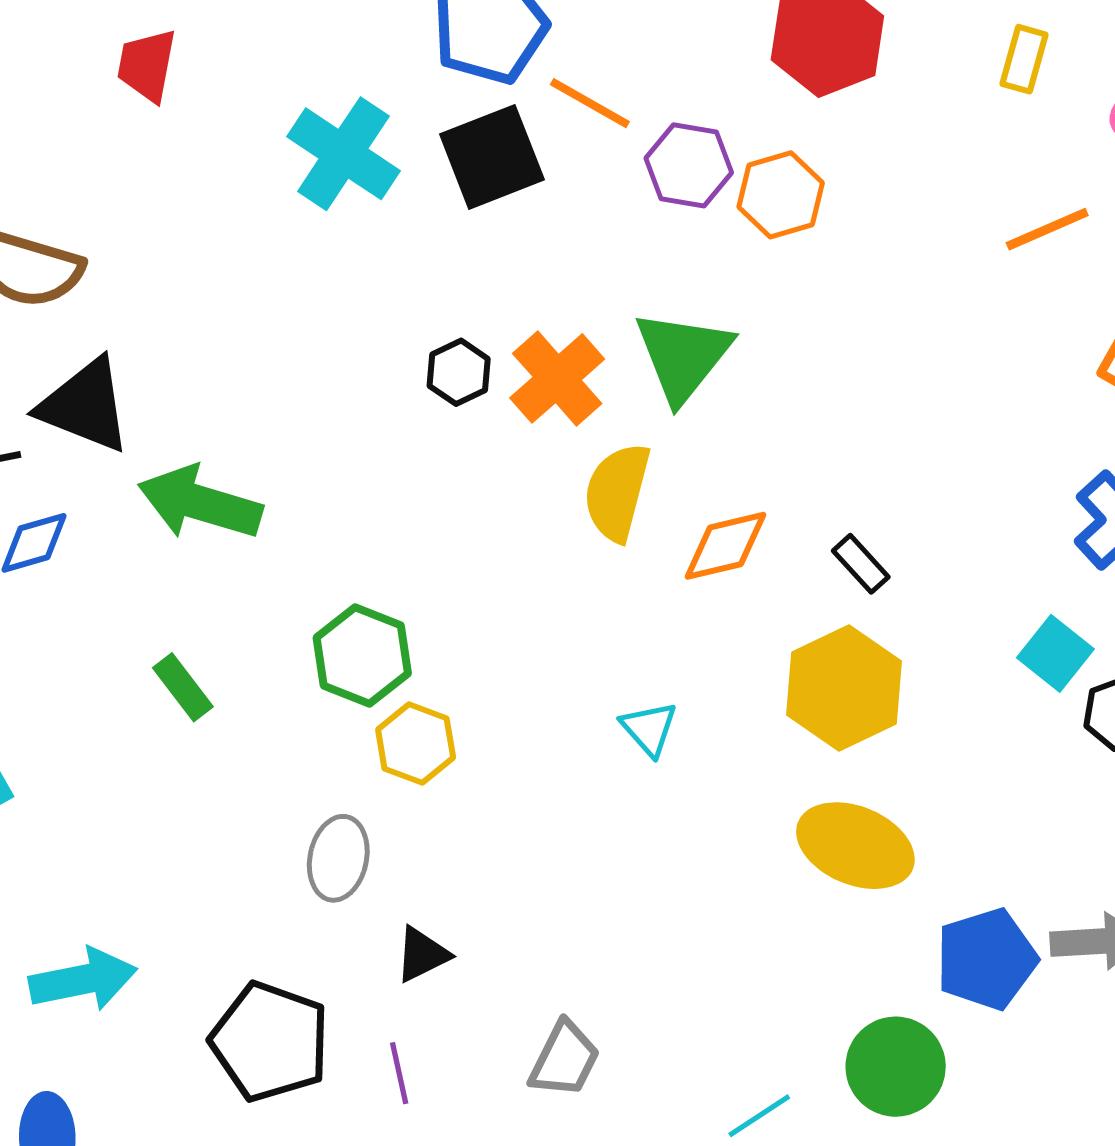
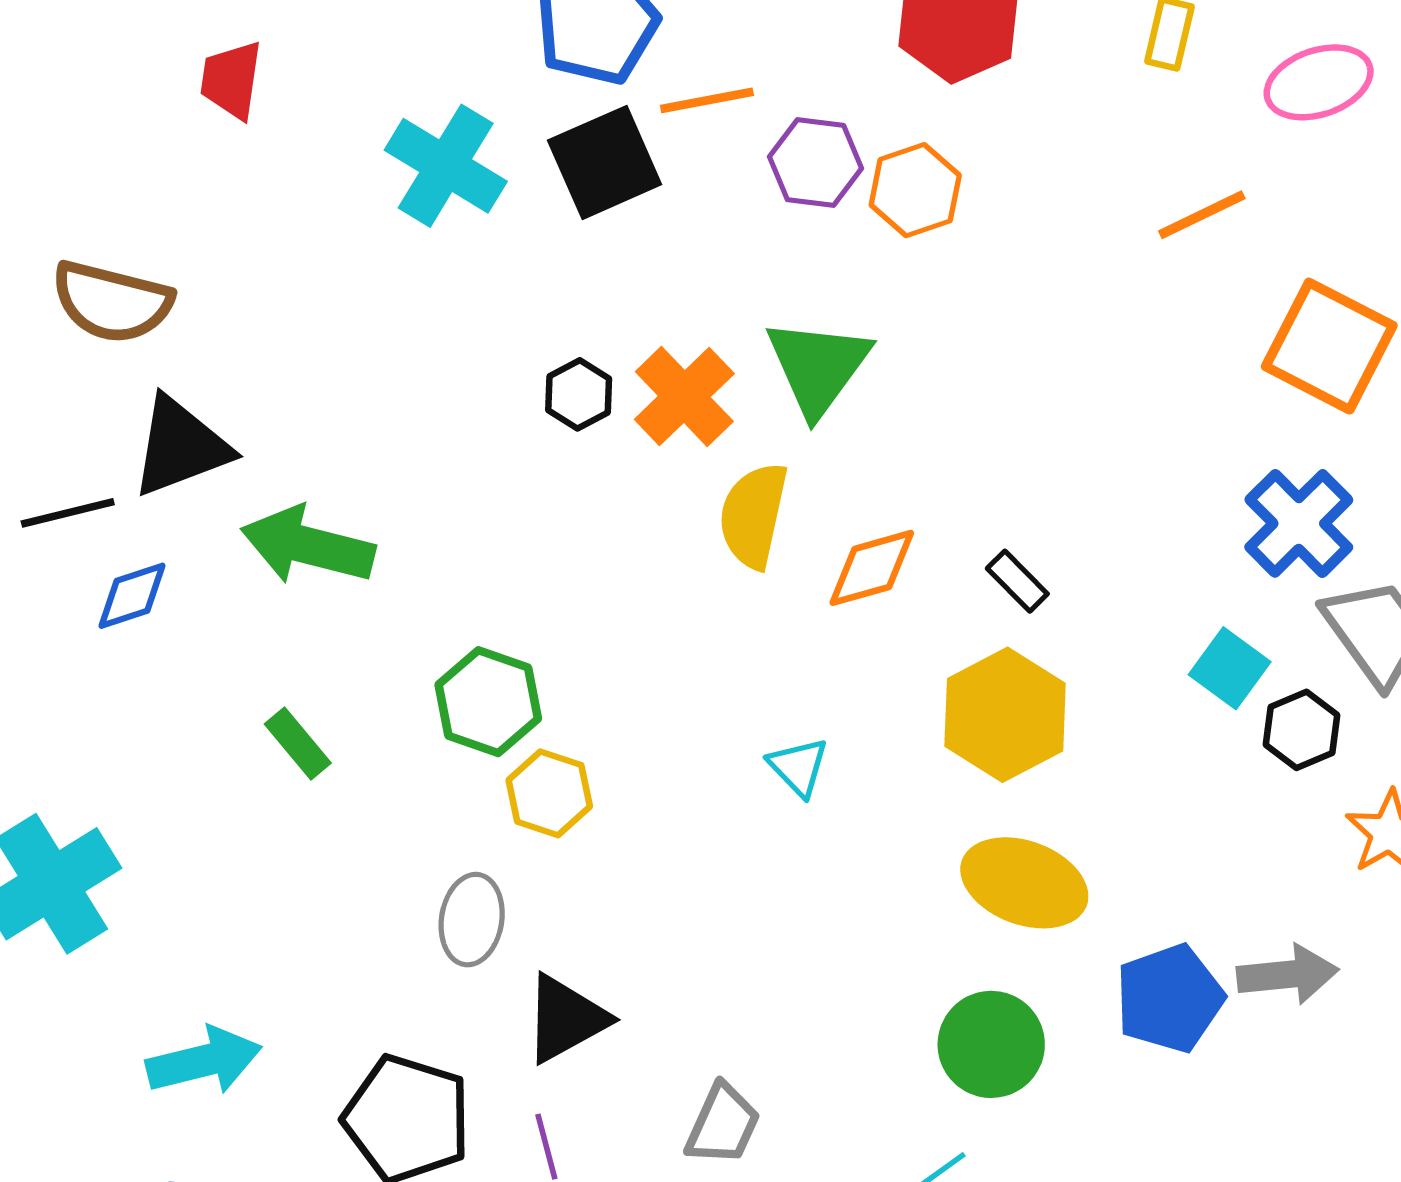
orange line: (590, 103) -> (707, 100), turned -38
black triangle: (85, 406) -> (180, 447), turned -40
black triangle: (422, 954) -> (566, 1019), size x1.5
green circle: (896, 1067) -> (991, 1044), moved

